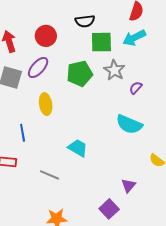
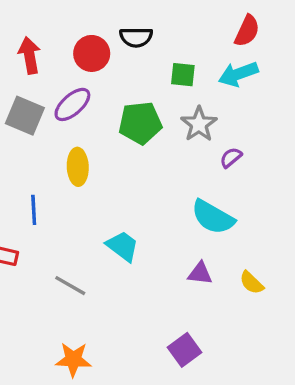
black semicircle: (85, 21) -> (136, 37), moved
green square: (101, 42) -> (183, 75), size x0.7
purple triangle: (128, 185) -> (200, 273), moved, turned 49
purple square: (109, 209) -> (185, 350), moved

